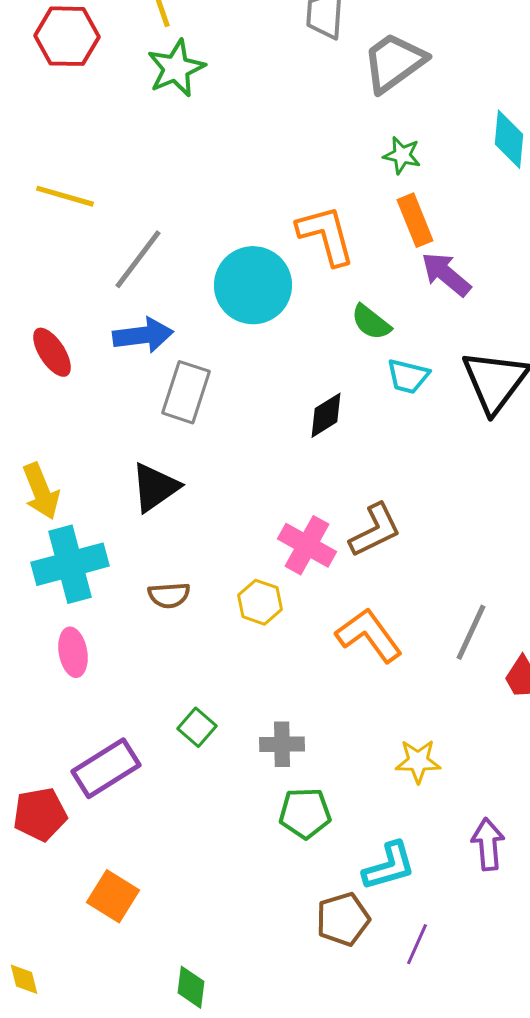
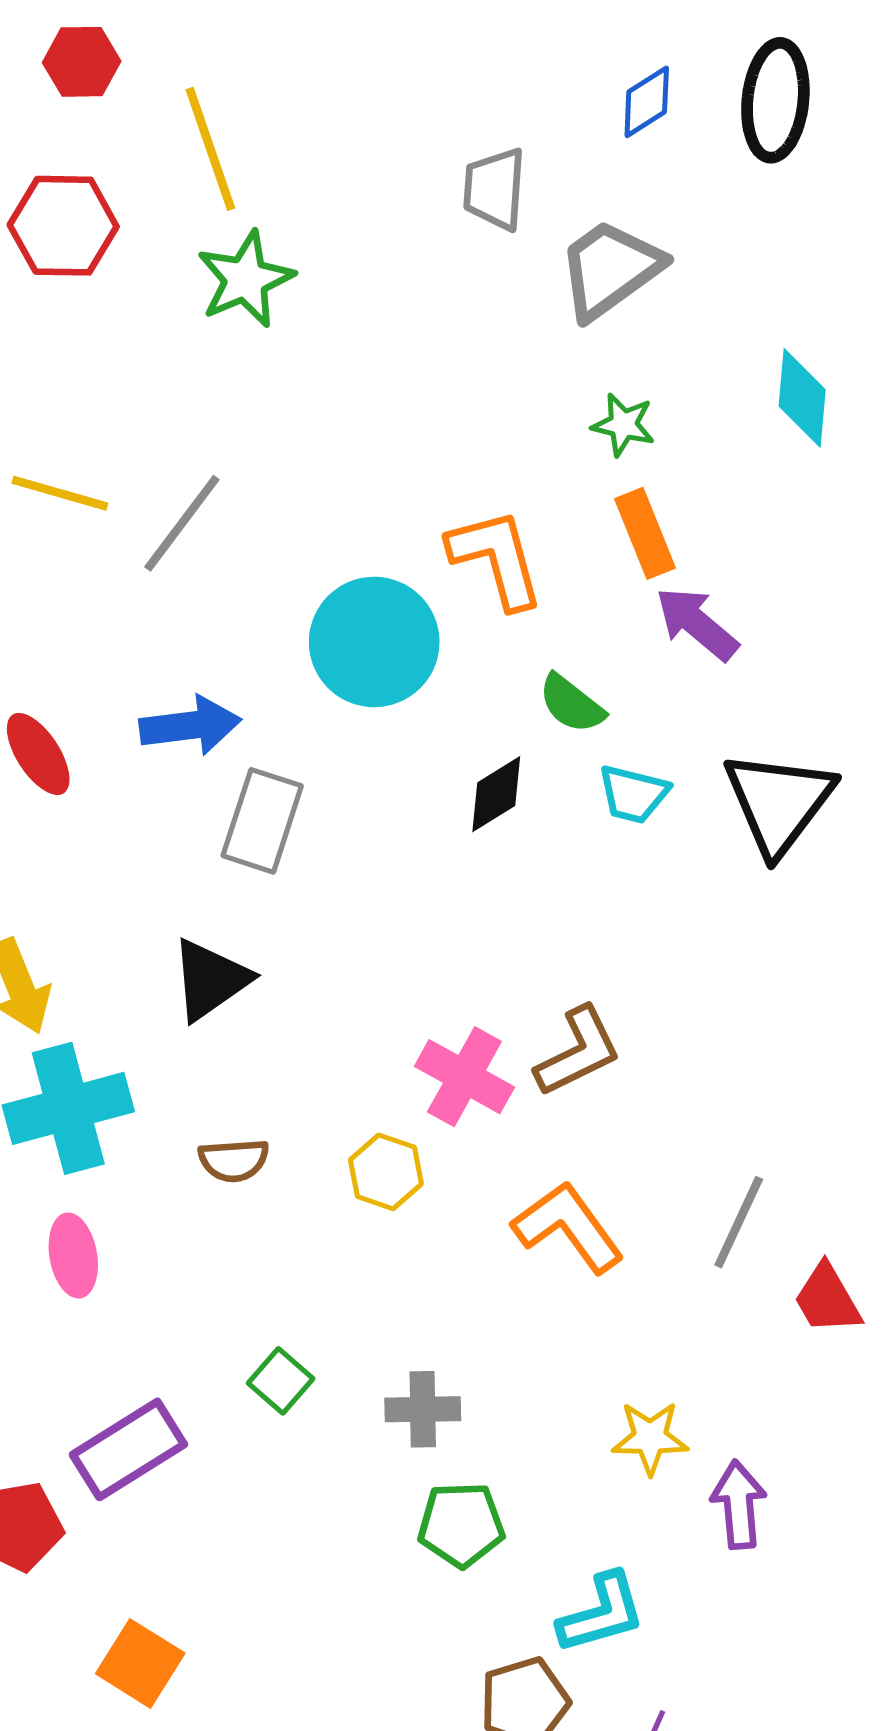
gray line: (138, 259) -> (182, 523), moved
black diamond: (326, 415) -> (496, 794), moved
purple arrow: (488, 844) -> (739, 1505), moved

